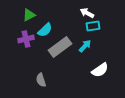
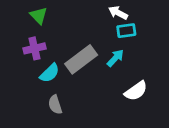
green triangle: (29, 15) -> (39, 16), turned -48
cyan semicircle: (45, 30) -> (50, 73), moved

